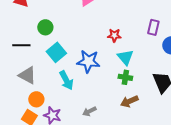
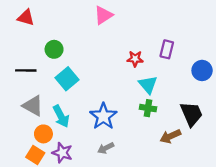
purple rectangle: (153, 27) -> (167, 49), moved
blue star: (88, 61) -> (103, 116), moved, turned 30
cyan arrow: (66, 80) -> (61, 116), moved
brown arrow: (129, 101) -> (170, 136), moved

